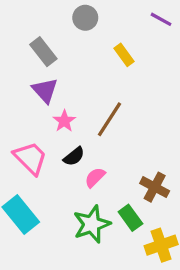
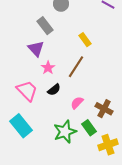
gray rectangle: (43, 52) -> (45, 26), moved
yellow rectangle: (124, 55) -> (85, 40), moved
pink semicircle: (95, 177) -> (77, 103), moved

